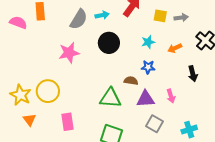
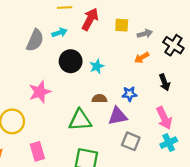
gray arrow: (181, 18) -> (145, 34), moved
cyan star: (148, 42) -> (97, 66), moved
pink star: (69, 53) -> (40, 92), moved
blue star: (148, 67) -> (129, 94), moved
pink arrow: (171, 96) -> (164, 118), moved, size x1.5

